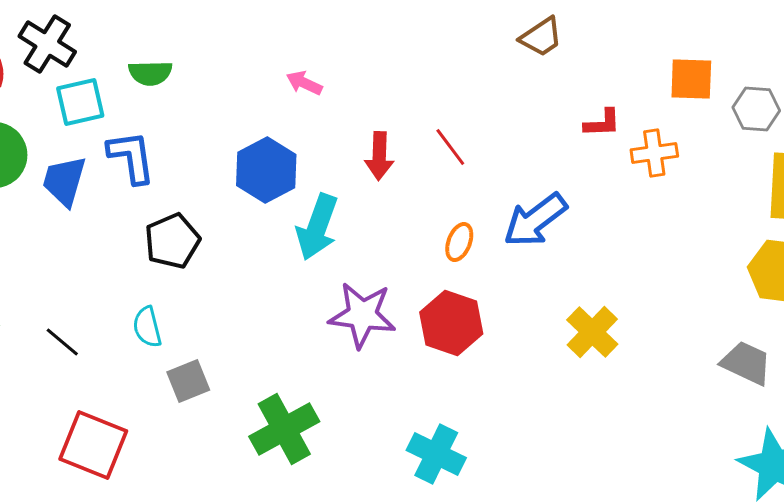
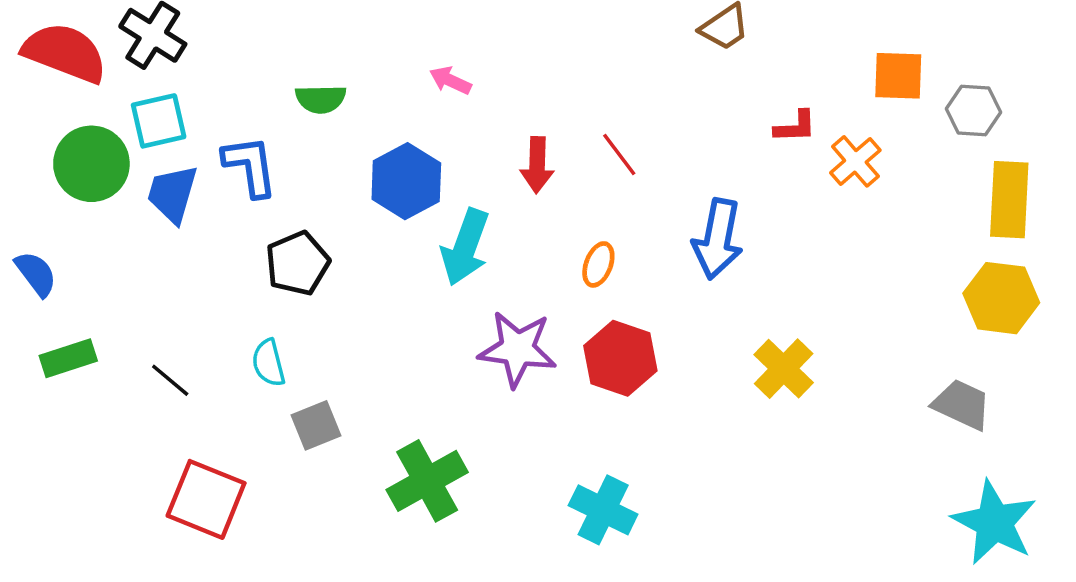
green semicircle: (150, 73) -> (321, 99), moved
cyan square: (80, 102) -> (159, 121), moved
orange cross: (654, 153) -> (855, 161), turned -33
blue arrow: (535, 220) -> (718, 239), turned -42
orange ellipse: (459, 242) -> (598, 264), moved

